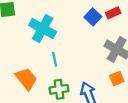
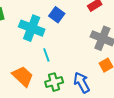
blue square: (93, 17) -> (57, 15), moved

